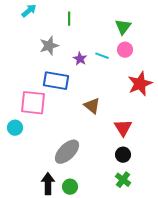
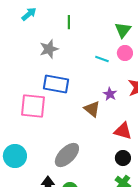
purple star: (80, 59) -> (110, 94), moved
cyan circle: (15, 128) -> (15, 156), moved, size x1.5
red triangle: (123, 128) -> (123, 131), turned -42

